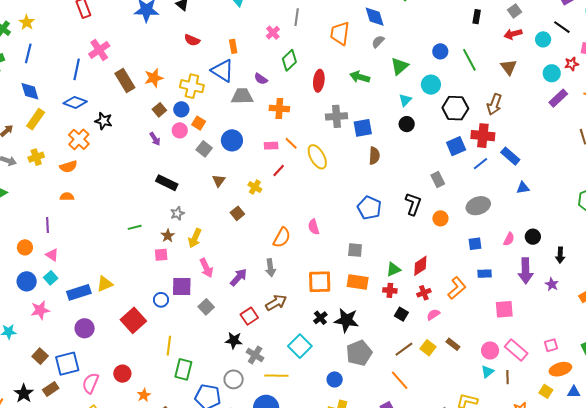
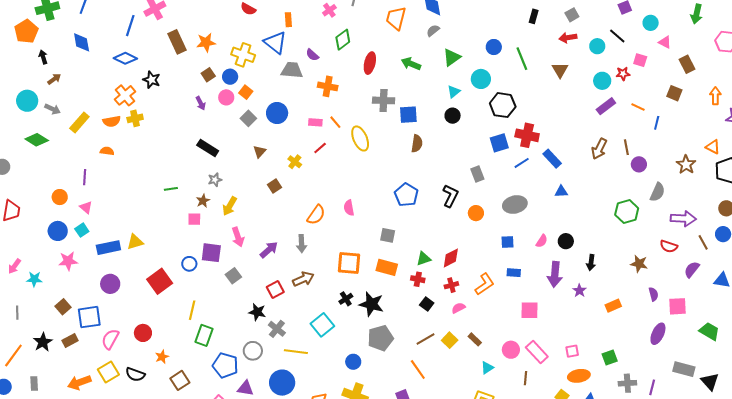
brown arrow: (494, 104) -> (599, 149), moved
yellow rectangle: (36, 119) -> (79, 122), moved
yellow cross: (36, 157) -> (135, 118), moved
cyan triangle: (487, 372) -> (487, 368), moved

